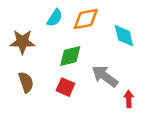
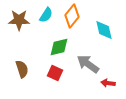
orange diamond: (86, 19) -> (72, 16), turned -40
brown star: (22, 42) -> (19, 20), moved
red arrow: (129, 99) -> (108, 83), turned -80

